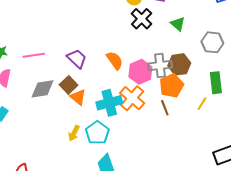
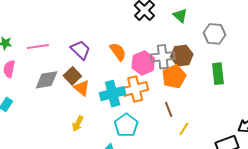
orange cross: (132, 98) -> (135, 89), turned 35
yellow line: (202, 104) -> (184, 129), moved
brown line: (165, 108) -> (169, 109), moved
cyan pentagon: (97, 133) -> (126, 125), moved

